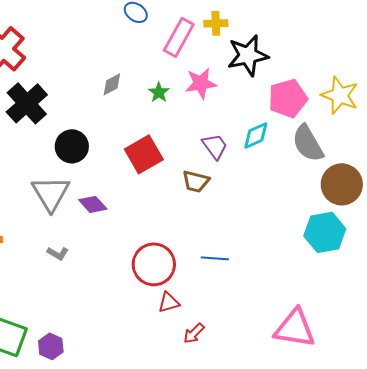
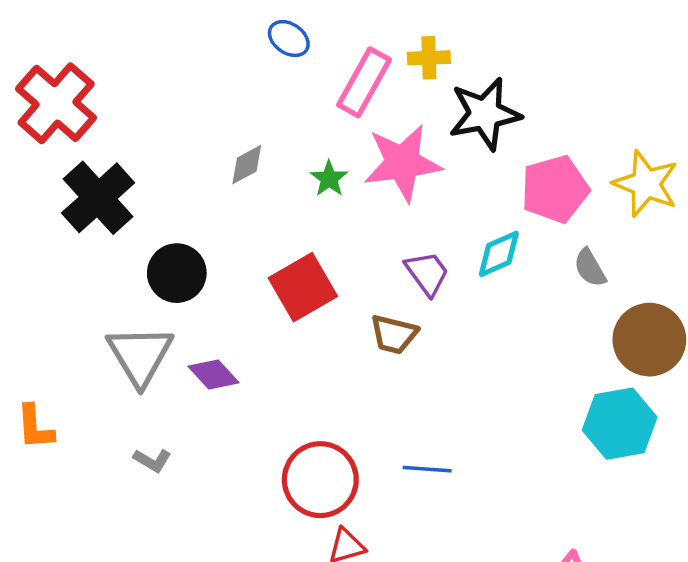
pink star: (201, 83) -> (403, 163), size x1.4
gray semicircle: (308, 143) -> (590, 268), size x0.6

